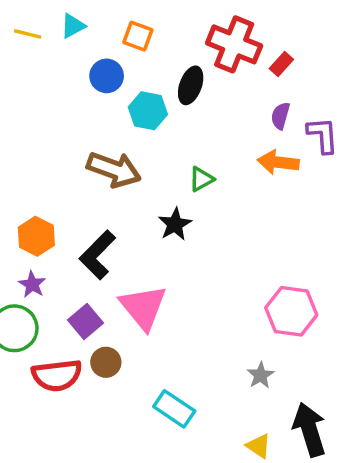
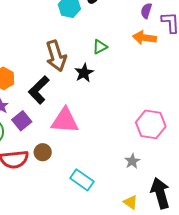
brown arrow: (114, 169) -> (56, 56), moved, turned 52
pink triangle: (143, 307) -> (65, 121), turned -48
purple square: (85, 322) -> (22, 121), moved

